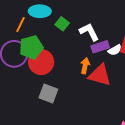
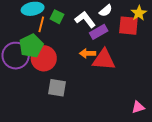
orange line: (21, 24) -> (41, 24), moved
white semicircle: (115, 50) -> (106, 11), moved
orange arrow: (85, 66) -> (88, 53), turned -91

